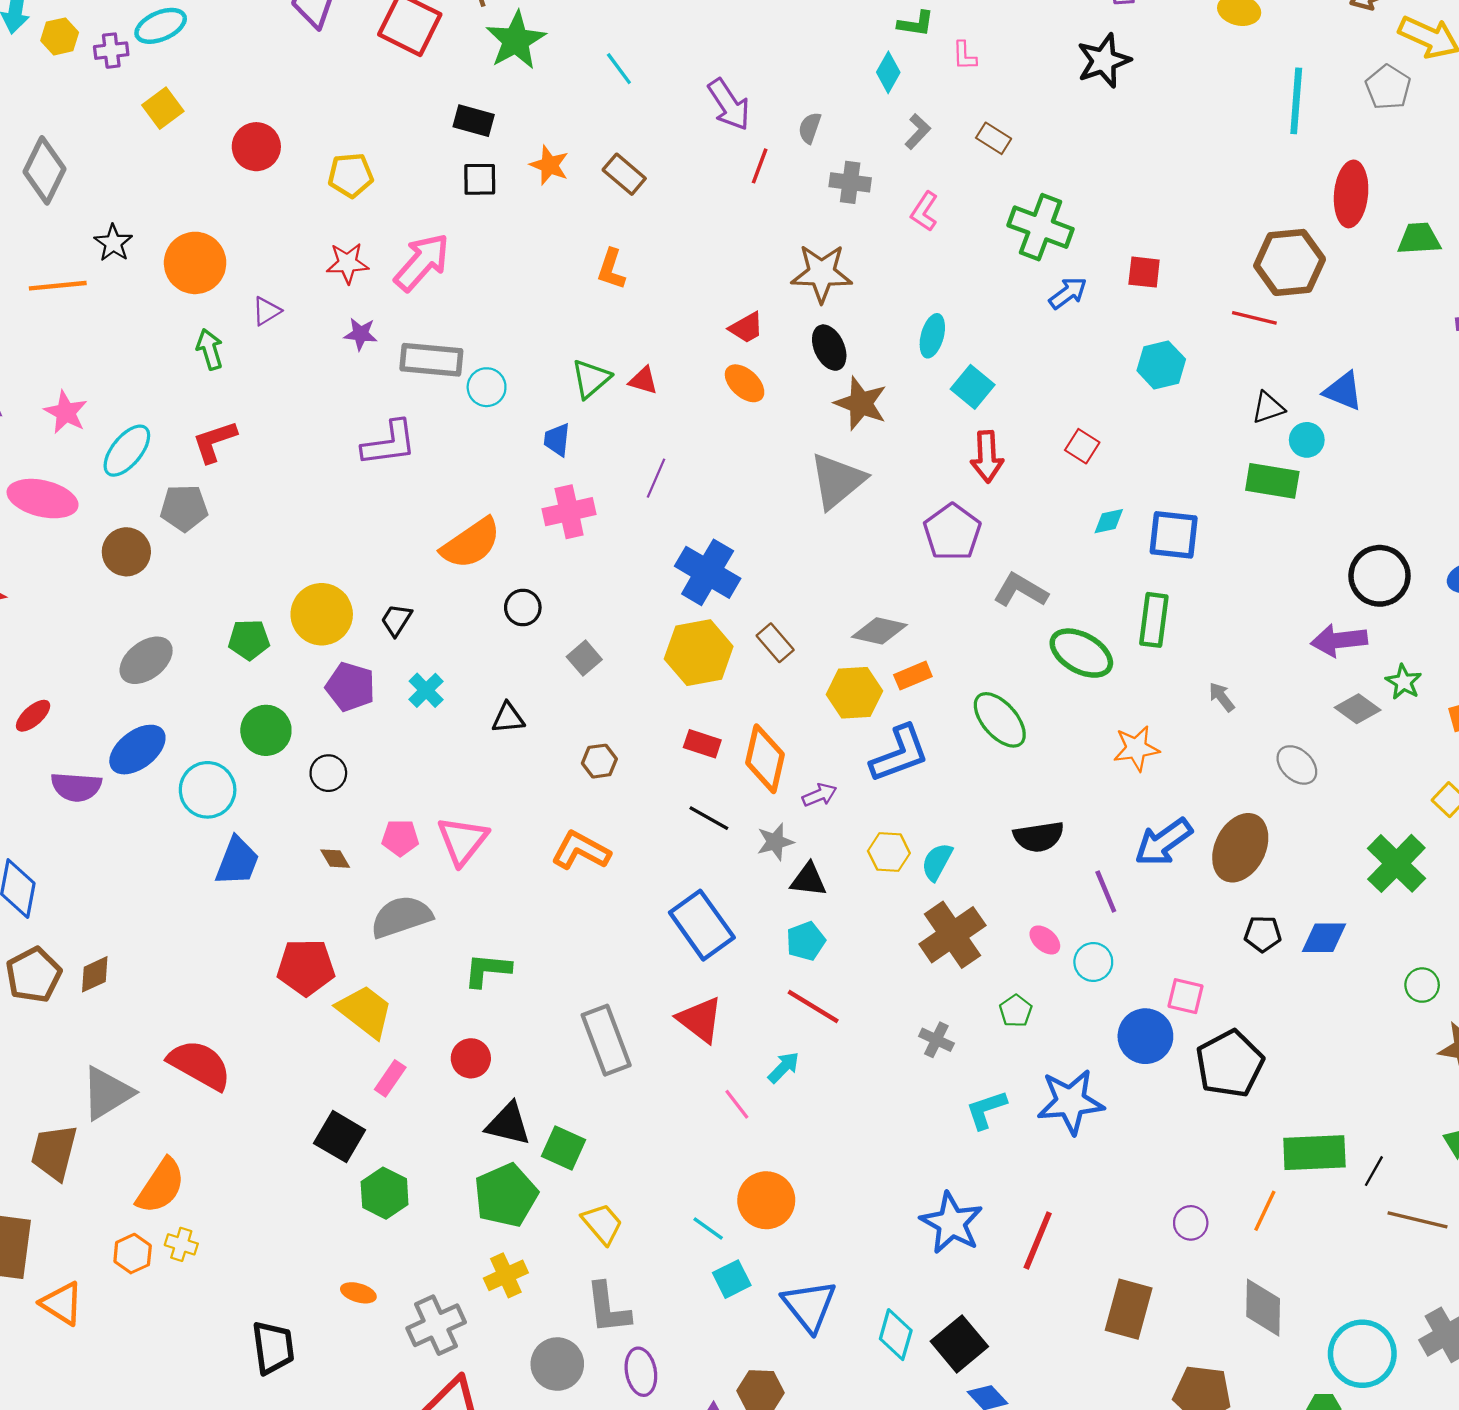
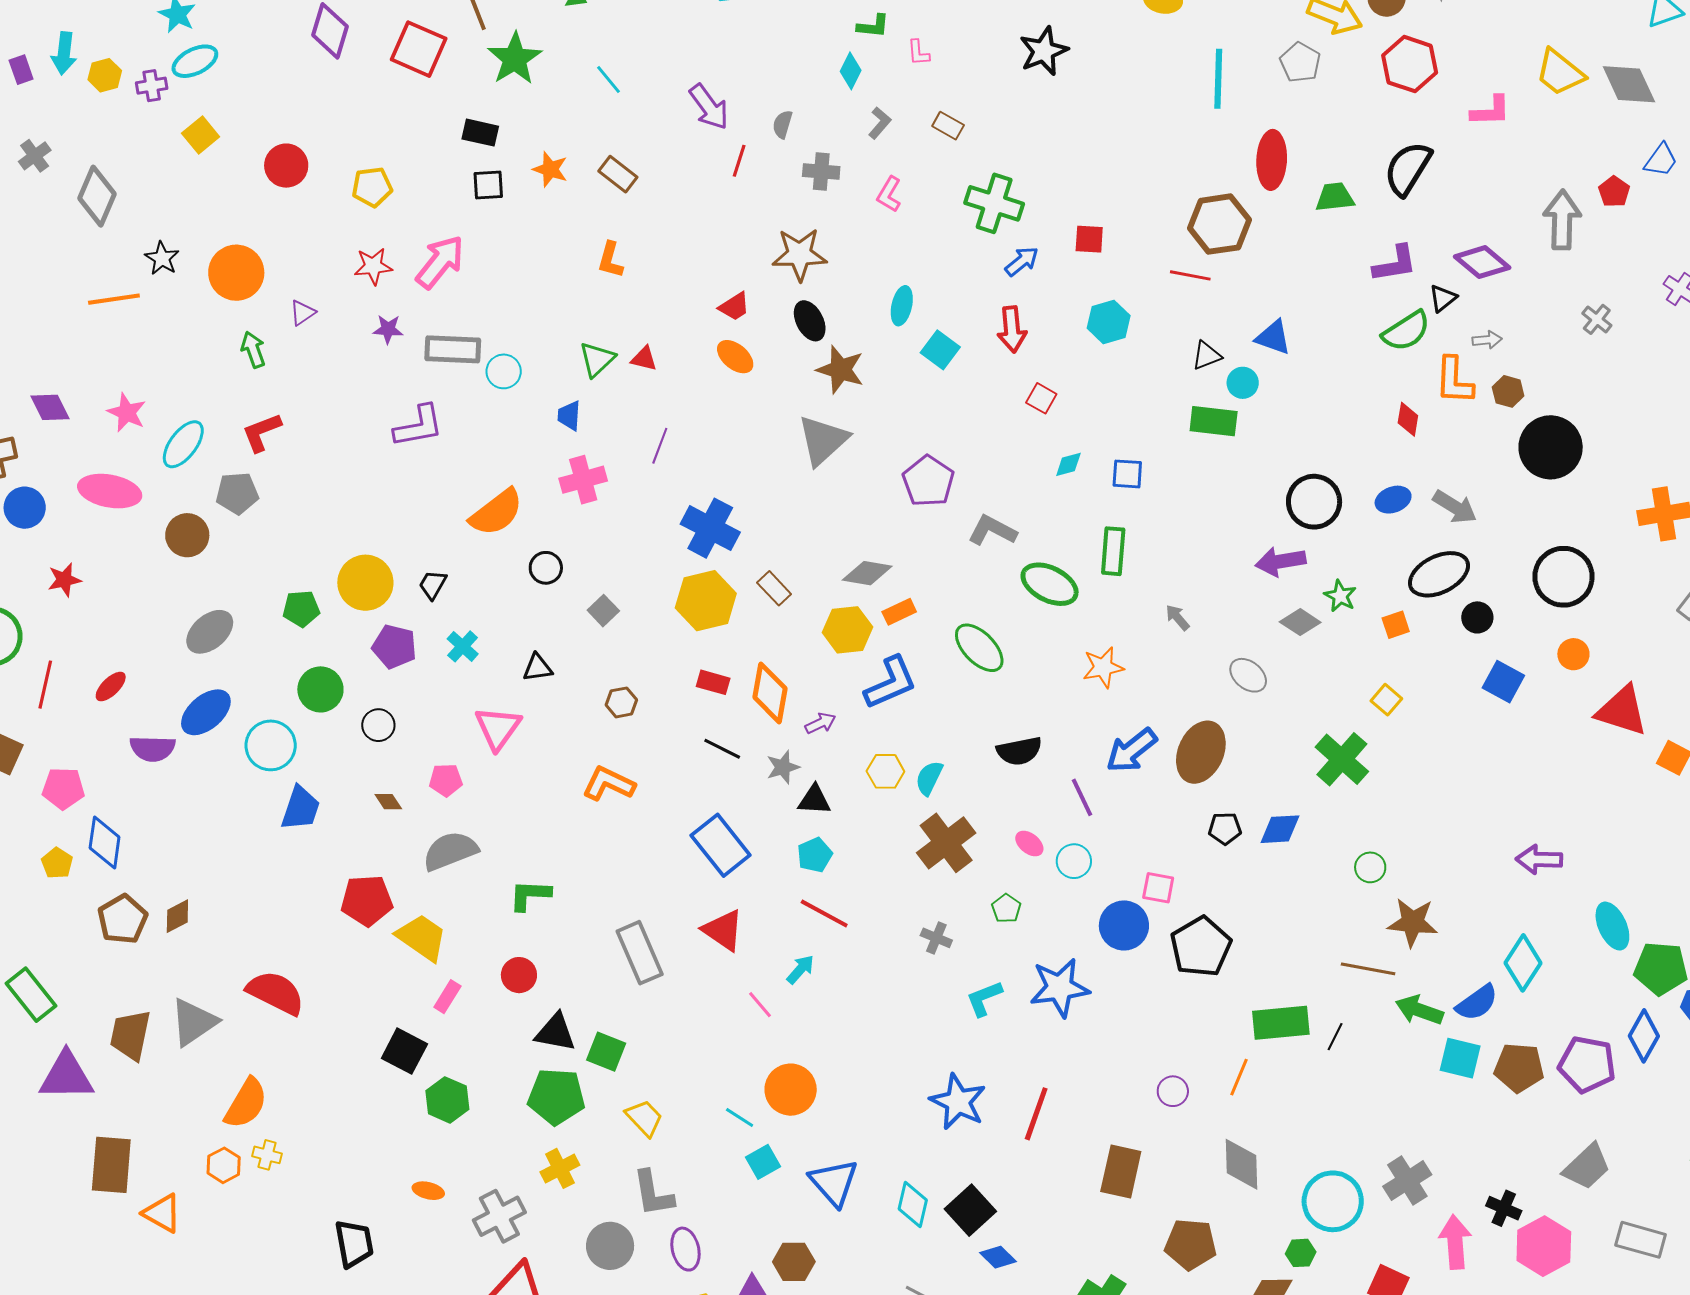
red arrow: (987, 457) -> (1012, 329), moved
blue square: (1174, 535) -> (1127, 474), size x0.7
pink triangle: (463, 841) -> (498, 728), moved
brown trapezoid: (54, 1152) -> (130, 1035), moved
green pentagon: (506, 1195) -> (556, 1097), turned 30
brown line: (1418, 1220) -> (1368, 969), moved

